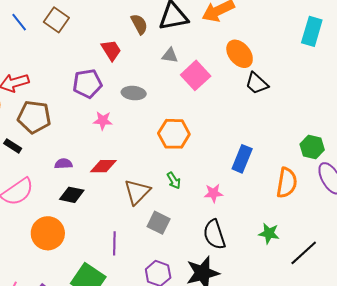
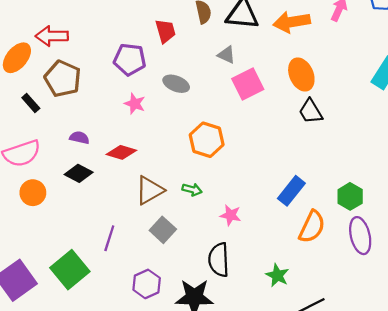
blue rectangle: (242, 159) -> (291, 191), moved
green arrow: (174, 181) -> (192, 190), turned -60
orange circle: (48, 233) -> (33, 193), moved, size x0.7

